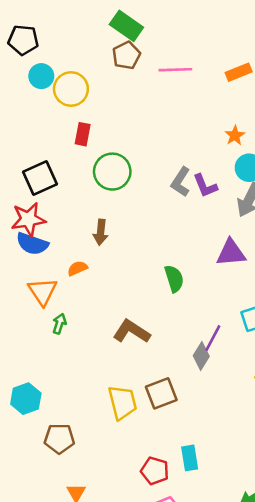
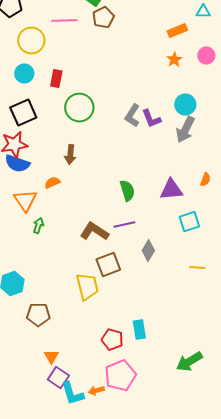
brown pentagon: (126, 55) -> (103, 18), moved
pink line: (175, 70) -> (64, 21), moved
cyan circle: (41, 76) -> (24, 74), moved
yellow circle: (71, 89) -> (31, 41), moved
orange star: (235, 135) -> (174, 60), moved
purple triangle: (231, 253) -> (171, 190), moved
purple line: (213, 338) -> (124, 225), moved, turned 50
brown square: (161, 393) -> (108, 265), moved

